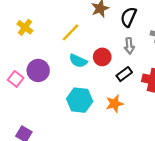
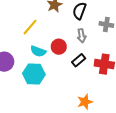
cyan hexagon: (80, 100) -> (34, 74), moved
orange star: (115, 104) -> (85, 102), moved

